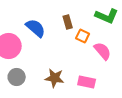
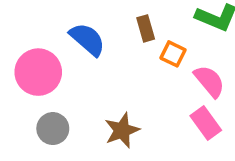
brown star: (55, 78) -> (122, 130), turned -30
pink rectangle: (87, 82) -> (206, 123), moved, turned 42

